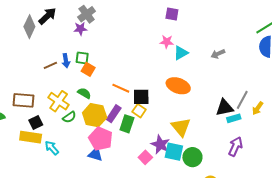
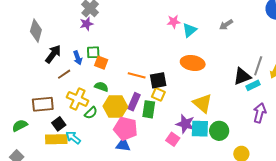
black arrow: (47, 16) -> (53, 54), moved
brown line: (50, 65) -> (64, 74), moved
cyan arrow: (52, 148) -> (73, 138), moved

